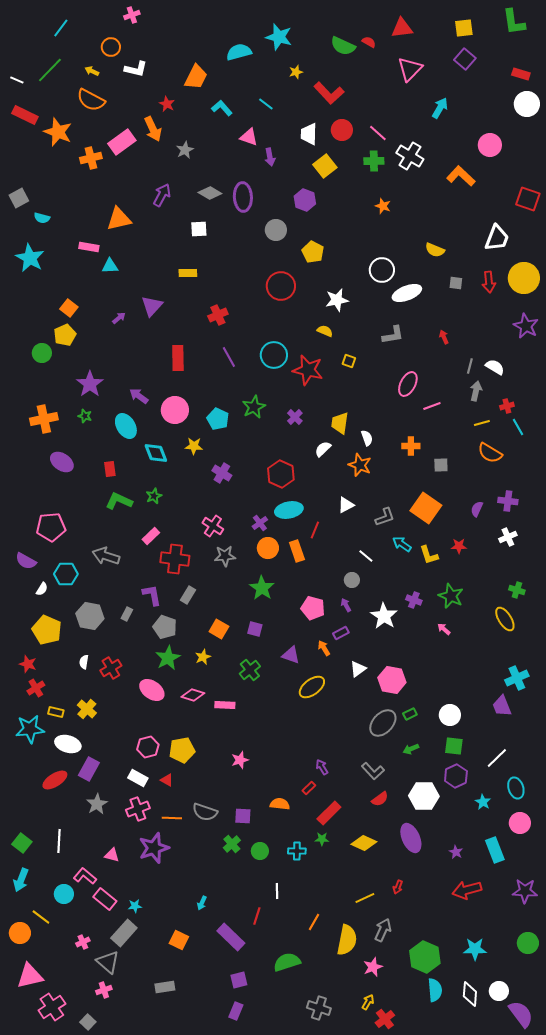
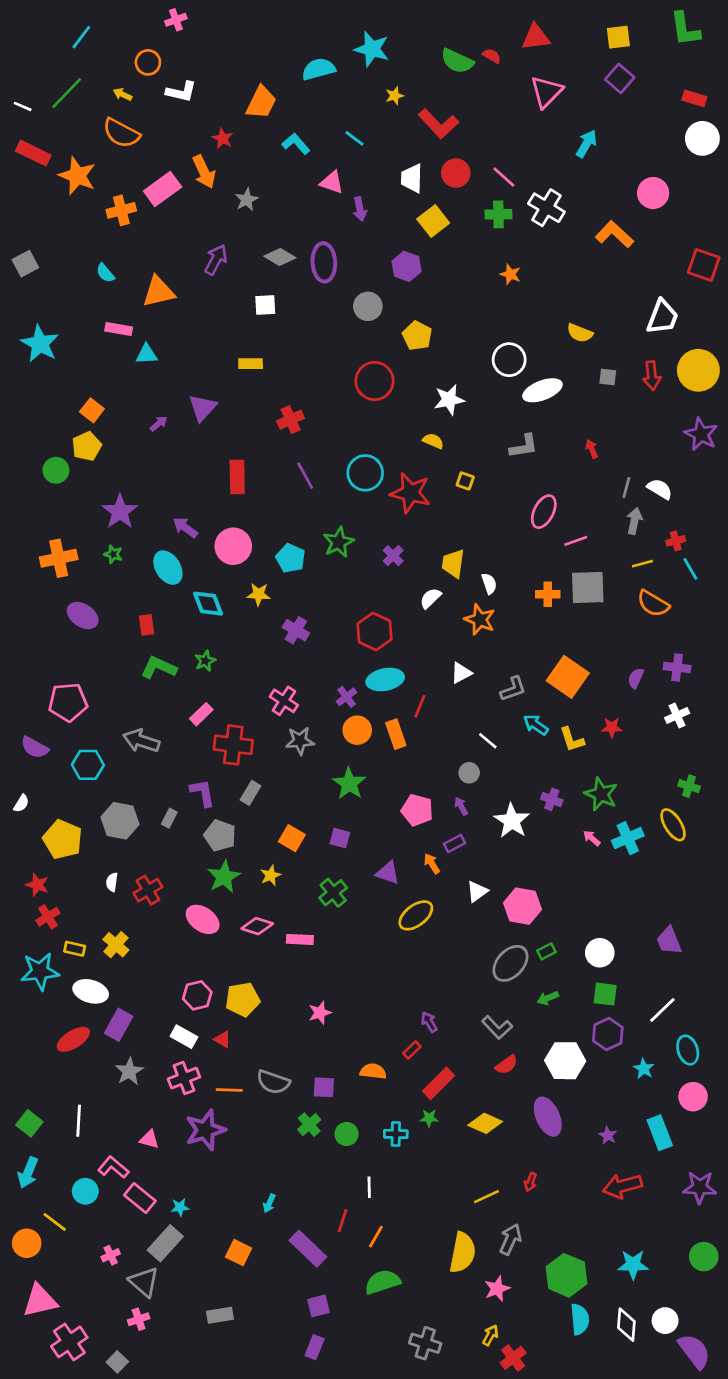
cyan semicircle: (42, 218) -> (105, 273), moved, turned 35
gray square: (441, 465) -> (588, 588), moved, size x1.8
white semicircle: (42, 589) -> (21, 803), moved
cyan cross: (517, 678) -> (628, 838), moved
orange line: (314, 922) -> (376, 1237), moved

